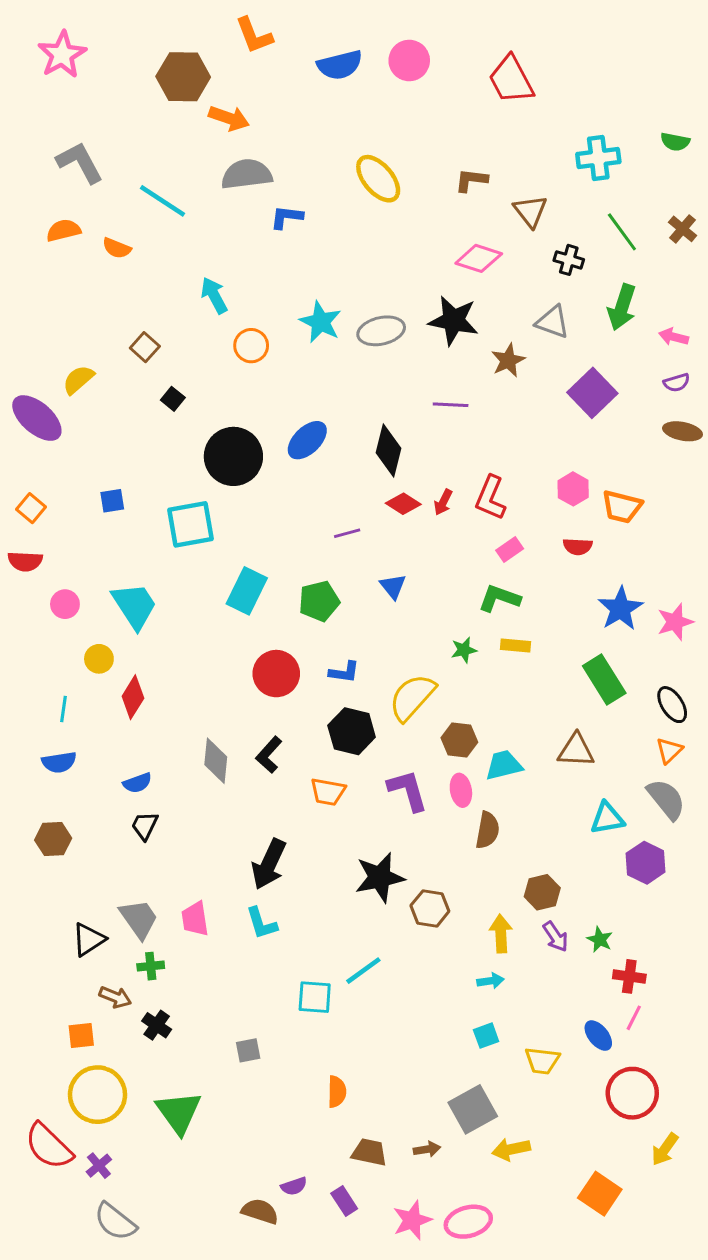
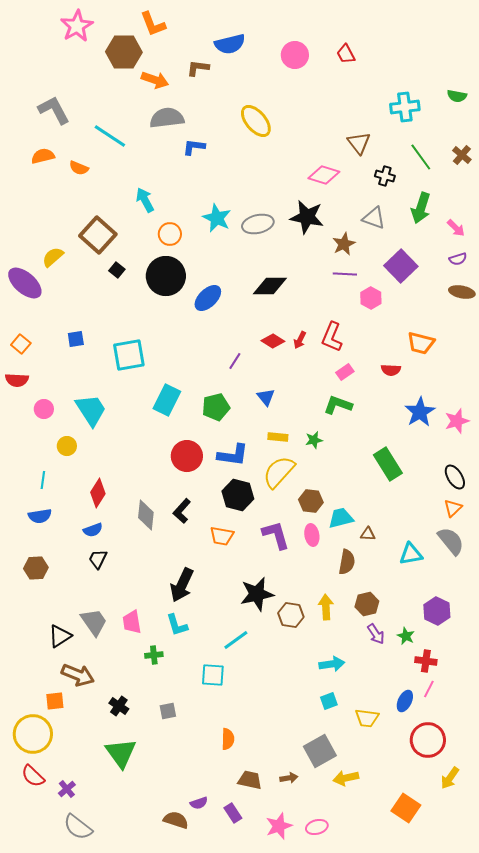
orange L-shape: (254, 35) -> (153, 24), moved
pink star: (62, 55) -> (77, 26), moved
pink circle: (409, 61) -> (295, 55), moved
red trapezoid: (511, 80) -> (346, 54), size x0.6
brown L-shape: (471, 180) -> (198, 68), moved
pink arrow: (674, 337) -> (456, 228), turned -150
brown square: (145, 347) -> (98, 235), size x1.8
purple line: (451, 405) -> (345, 274), moved
black diamond: (389, 451) -> (270, 286), moved, turned 76
black circle: (233, 456) -> (166, 276), moved
pink hexagon: (573, 489) -> (371, 298), moved
purple line: (347, 533) -> (235, 361), turned -42
yellow rectangle: (516, 646) -> (278, 437), moved
blue L-shape: (344, 672) -> (233, 455), size x1.5
green rectangle: (604, 679) -> (388, 464), moved
red diamond: (133, 697) -> (98, 493), moved
brown triangle: (576, 750) -> (368, 534), moved, size x0.6
brown semicircle: (488, 830) -> (347, 562), moved
purple hexagon: (646, 863) -> (437, 611), moved
yellow arrow: (501, 934) -> (326, 607), moved
green cross: (151, 966) -> (154, 655), moved
cyan line: (363, 971) -> (236, 640), moved
cyan arrow: (490, 981) -> (332, 664), size x1.4
brown arrow: (115, 997) -> (78, 675), size x1.5
black cross: (157, 1025) -> (119, 706), moved
blue ellipse: (598, 1036) -> (405, 701), turned 65
yellow circle: (97, 1095) -> (33, 734), moved
red semicircle: (49, 1146) -> (33, 776), size x0.7
pink ellipse: (468, 1222) -> (317, 827), size x0.7

